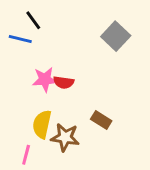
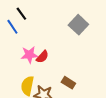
blue line: (20, 39) -> (12, 27), turned 42
red semicircle: (64, 82) -> (42, 57), turned -56

